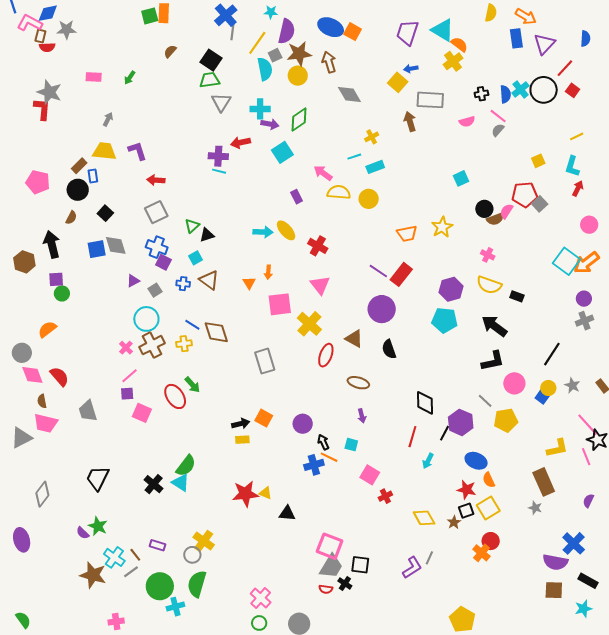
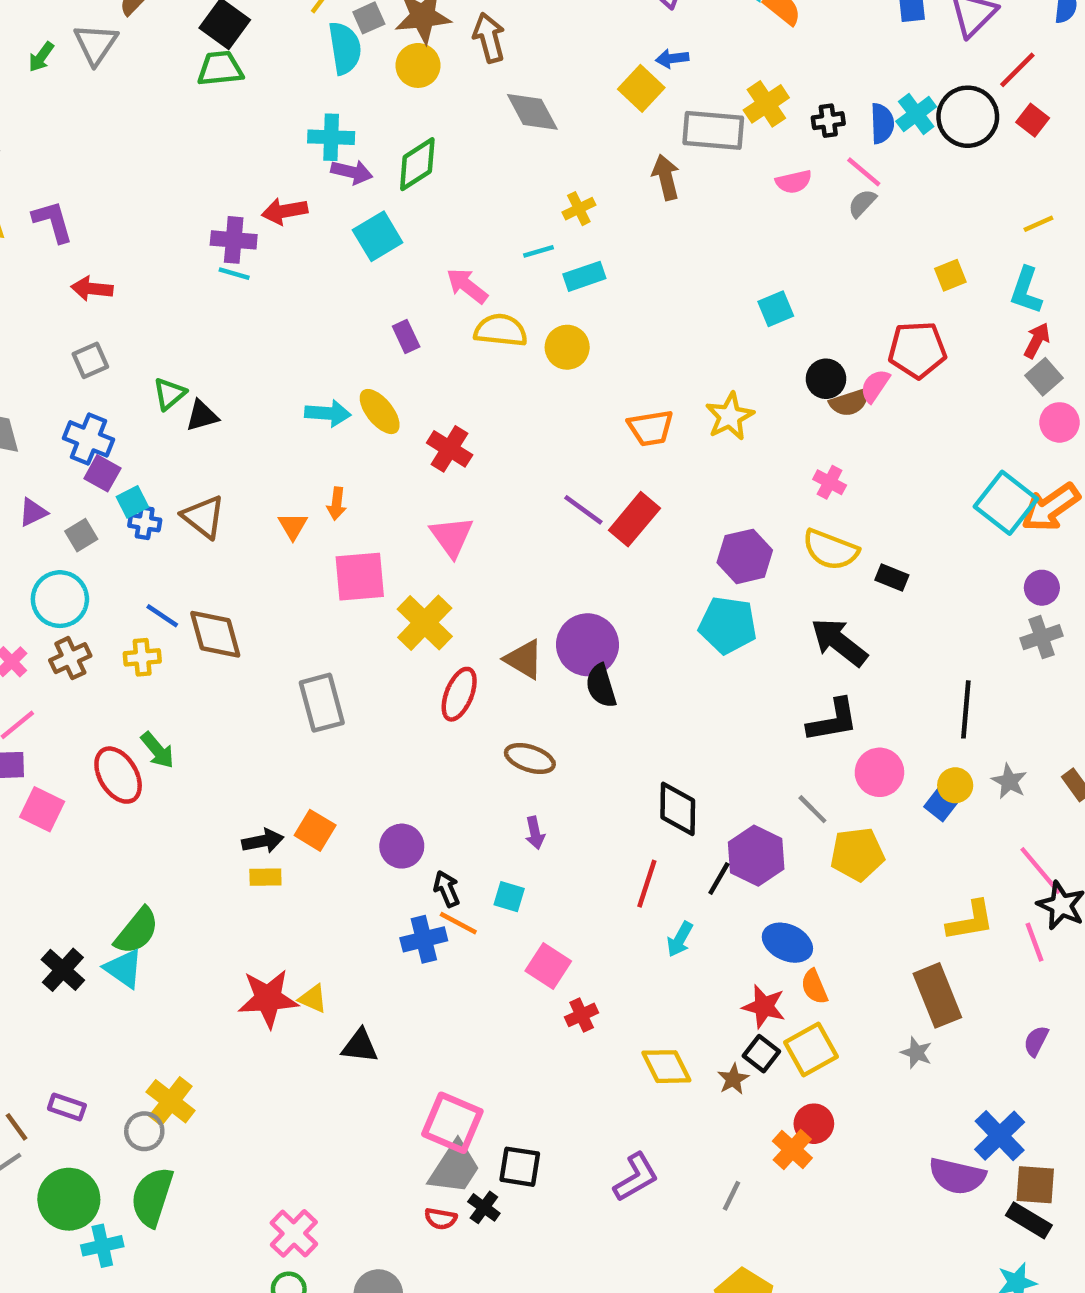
yellow cross: (453, 61) -> (766, 104), moved
gray triangle: (221, 102) -> (96, 44), moved
gray square: (540, 204) -> (1044, 377), moved
gray square: (156, 212) -> (90, 360), size x0.7
cyan square: (196, 258) -> (132, 502), moved
purple circle: (382, 309) -> (587, 645), moved
brown cross: (152, 345) -> (70, 658), size x0.7
black line: (552, 354) -> (966, 709), turned -30
black square: (466, 511) -> (761, 1054), turned -35
gray line: (429, 558) -> (732, 1196), moved
brown square: (554, 590) -> (1035, 1185), moved

